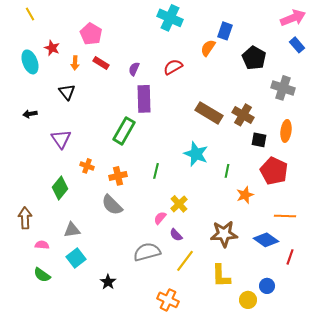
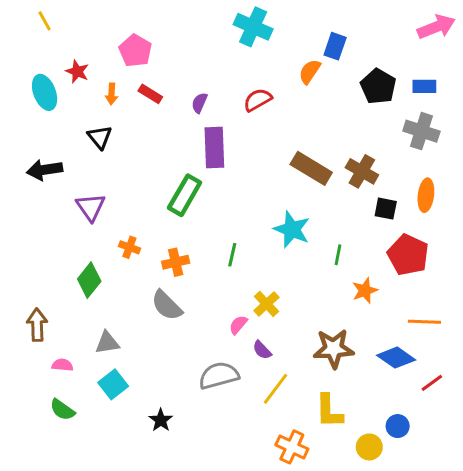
blue rectangle: (297, 45) -> (424, 86), moved, turned -49
black arrow: (30, 114) -> (45, 170), size x1.6
red line: (290, 257) -> (432, 383), turned 35
orange cross: (168, 300) -> (292, 447), moved

